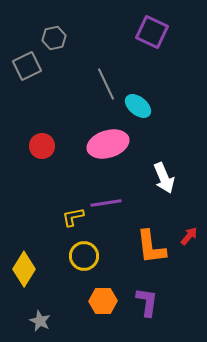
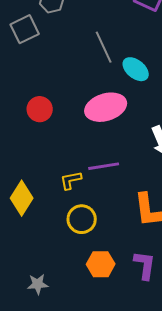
yellow diamond: (24, 269) -> (22, 198), moved
gray star: (40, 321) -> (38, 284), turned -30

